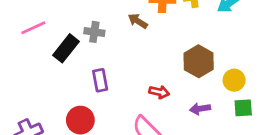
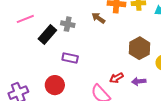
purple rectangle: (100, 80) -> (70, 58), turned -70
red arrow: (159, 92) -> (116, 78), moved, turned 136

